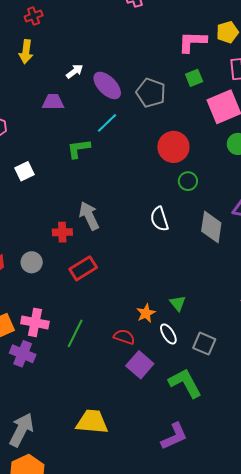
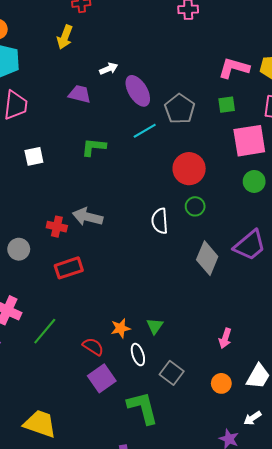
cyan line: (107, 123) -> (145, 131), moved
gray arrow: (89, 216) -> (88, 217), turned -64
white semicircle: (159, 219) -> (160, 221), moved

